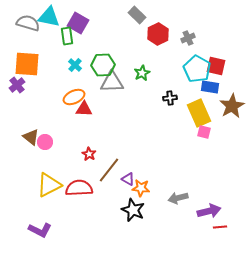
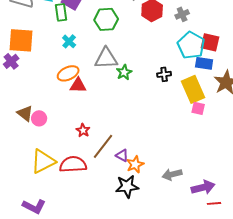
green hexagon: (103, 65) -> (106, 19), moved
green star: (142, 73) -> (124, 72), moved
orange star: (141, 188) -> (135, 164), turned -30
black star: (133, 210) -> (127, 186), turned -30

